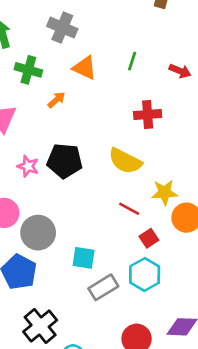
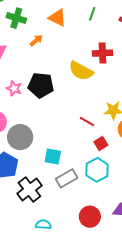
yellow semicircle: (125, 161) -> (81, 71), moved
black cross: (40, 326) -> (29, 190), moved

